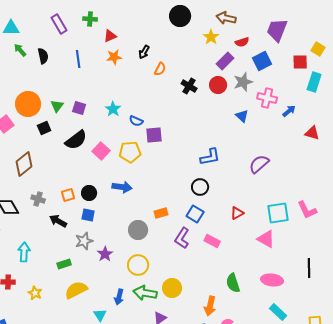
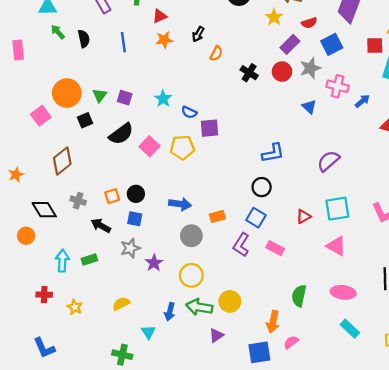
blue arrow: (122, 187) -> (180, 204), moved
cyan square: (278, 213) -> (337, 209), moved
green rectangle: (64, 264) -> (89, 260), moved
green semicircle: (233, 283) -> (299, 296), turned 30
yellow semicircle: (76, 290) -> (121, 304), size x0.7

